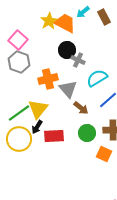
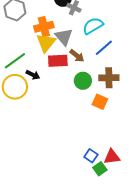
yellow triangle: (38, 109) -> (46, 43), moved
black arrow: (37, 127) -> (33, 75), turned -96
red rectangle: (54, 136) -> (58, 61), moved

